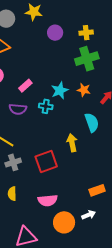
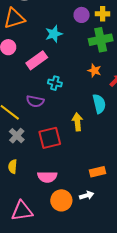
purple circle: (55, 33) -> (82, 15), moved
pink rectangle: (25, 86) -> (37, 60), size x1.5
cyan star: (60, 90) -> (54, 34), moved
purple semicircle: (18, 109) -> (35, 101), moved
gray cross: (13, 162) -> (17, 136), turned -35

